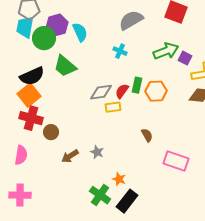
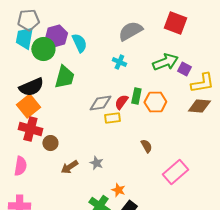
green trapezoid: (65, 66) -> (64, 77), turned -115
pink rectangle: (176, 161) -> (175, 172), turned -60

